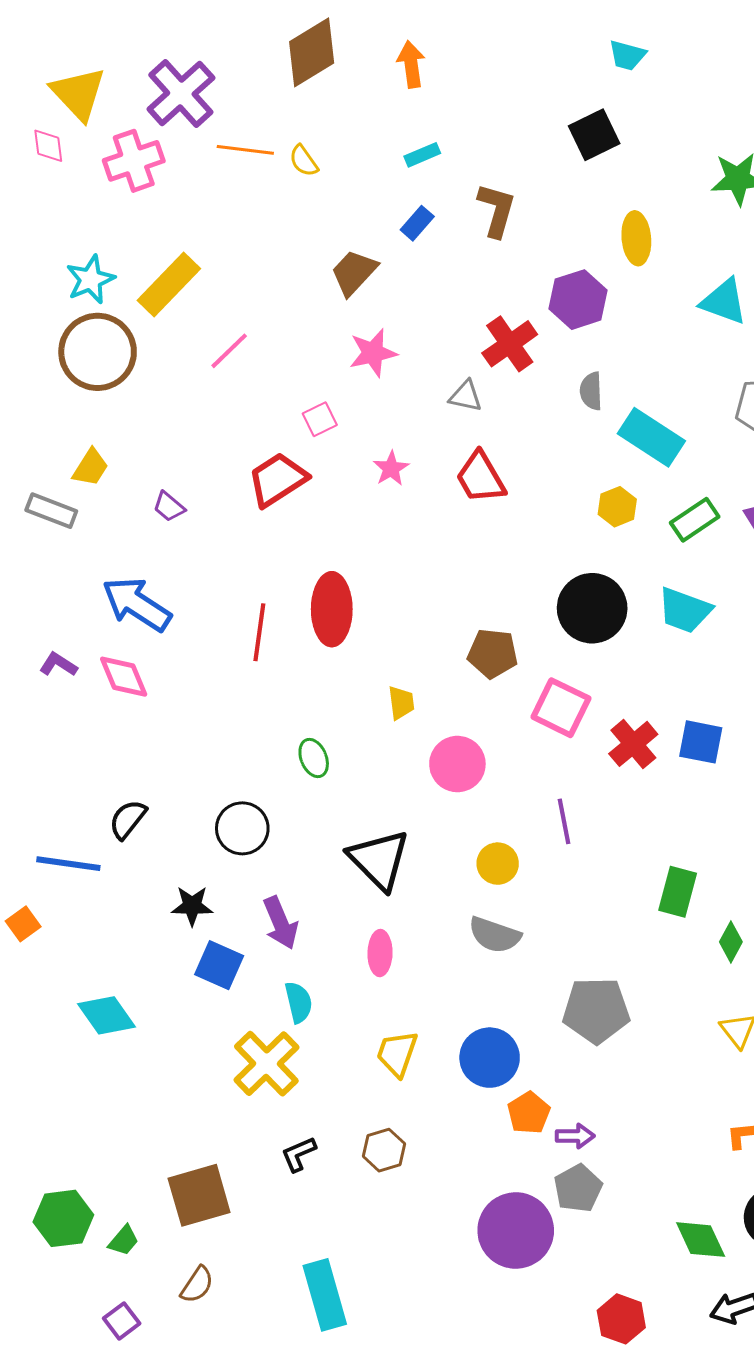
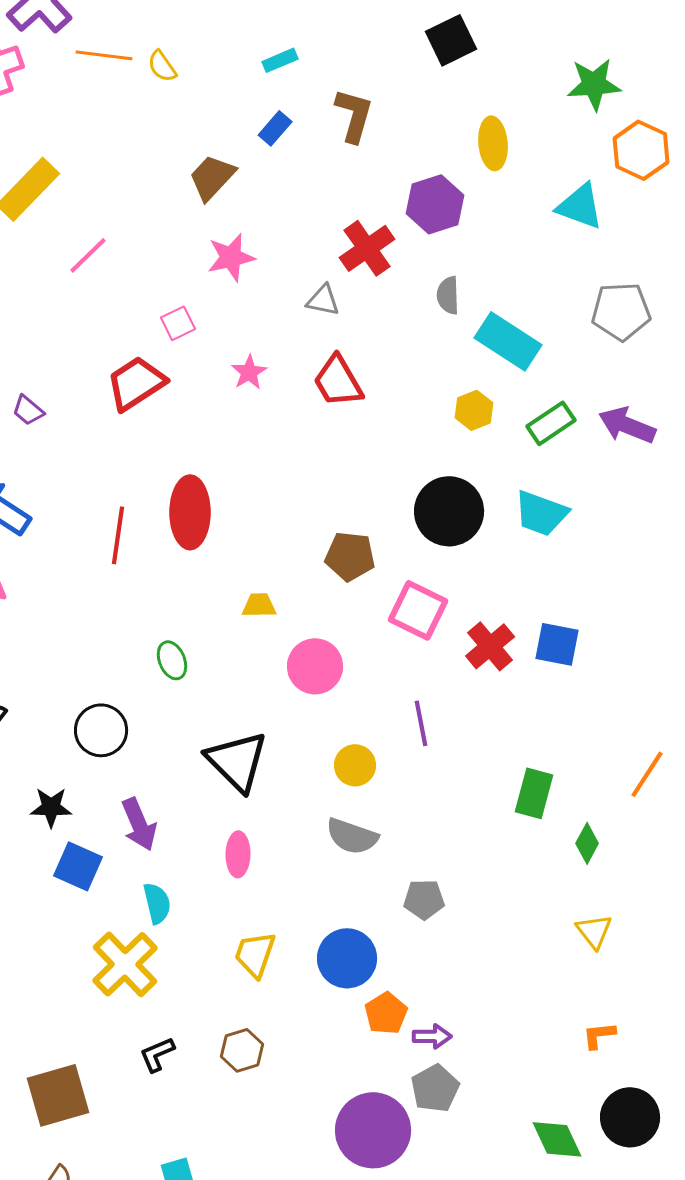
yellow trapezoid: (401, 703) -> (259, 605), turned -84
gray pentagon: (596, 1010) -> (424, 899), moved, size x0.6

